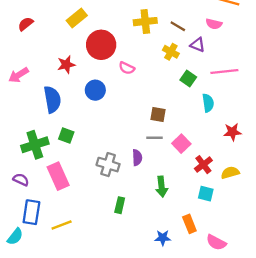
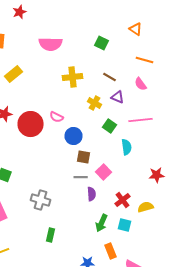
pink semicircle: (214, 24) -> (140, 84), moved, turned 40
brown line: (178, 26) -> (110, 77), moved
red circle: (101, 45) -> (30, 124), moved
blue circle: (95, 90) -> (74, 136), moved
red star: (232, 132) -> (156, 175), moved
pink square: (181, 144) -> (104, 172), moved
purple semicircle: (137, 158) -> (92, 194), moved
green arrow: (162, 187) -> (102, 223), moved, turned 30

